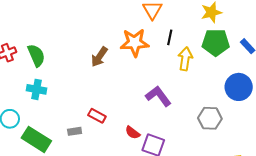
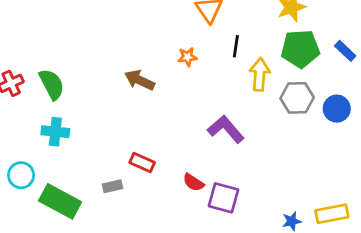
orange star: (135, 43) -> (187, 57), size x0.5
brown arrow: (99, 57) -> (140, 80), turned 85
blue circle: (239, 87) -> (337, 109), size x0.7
gray hexagon: (210, 118) -> (297, 98), moved

